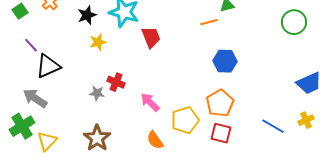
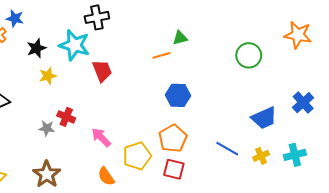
blue line: (273, 126) -> (227, 149), moved

